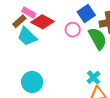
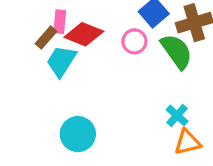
pink rectangle: (29, 13) -> (60, 22), turned 72
cyan trapezoid: (27, 37) -> (61, 61), turned 85

